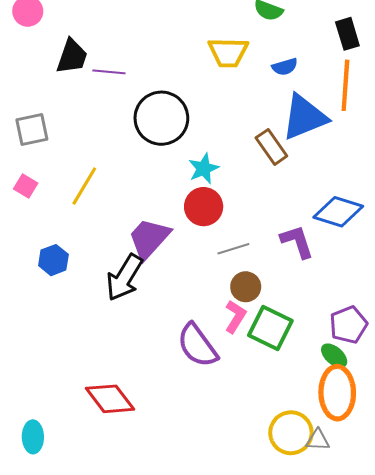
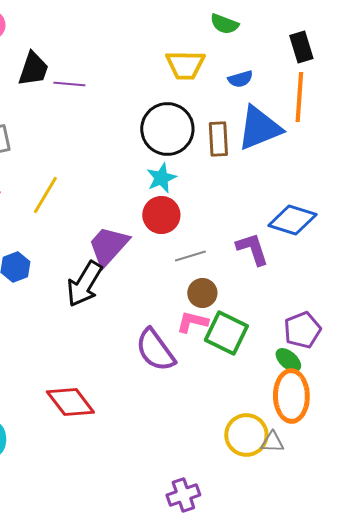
black circle: (161, 118) -> (167, 129), moved
brown rectangle: (271, 147) -> (218, 139), moved, turned 32
pink L-shape: (235, 317) -> (192, 322), turned -108

